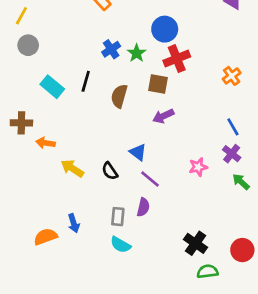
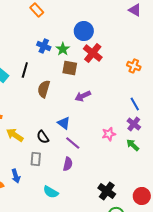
blue cross: (111, 49) -> (44, 46), turned -32
red cross: (177, 59) -> (93, 53), turned -30
orange cross: (232, 76) -> (134, 66), turned -32
brown square: (158, 84) -> (70, 68), moved
brown semicircle: (119, 96) -> (44, 89), moved
green arrow: (241, 182) -> (133, 145), moved
gray rectangle: (118, 217) -> (36, 159), moved

